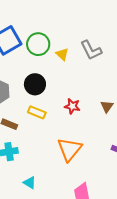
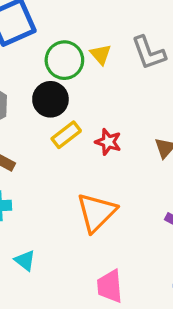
green circle: (38, 44) -> (64, 60), moved
yellow rectangle: (37, 112) -> (66, 135), moved, turned -66

